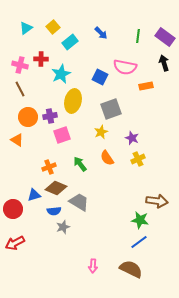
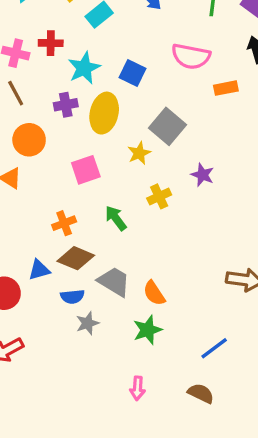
blue square: (100, 77) -> (132, 73), moved
gray square: (111, 109) -> (167, 126), turned -30
purple cross: (50, 116) -> (66, 105), moved
yellow star: (101, 132) -> (139, 153), moved
orange semicircle: (107, 158) -> (154, 293), moved
yellow cross: (138, 159) -> (159, 196), moved
green star: (140, 220) -> (147, 330), moved, turned -30
brown semicircle: (131, 269) -> (201, 393), size x0.7

